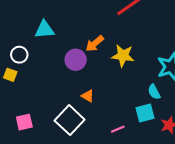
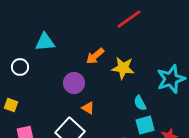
purple circle: (76, 60) -> (74, 83), moved
yellow square: (10, 75) -> (11, 105), moved
cyan semicircle: (154, 92) -> (140, 103), moved

